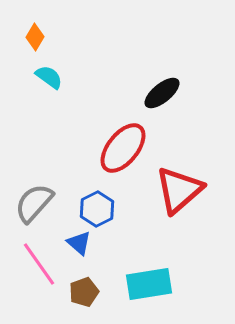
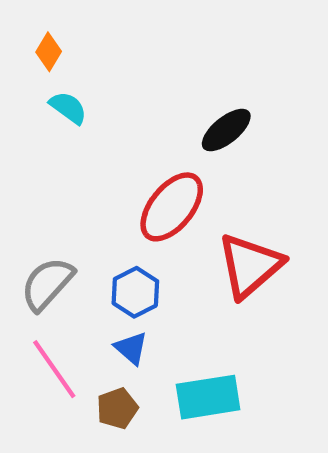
blue triangle: (79, 243) -> (131, 348), moved

